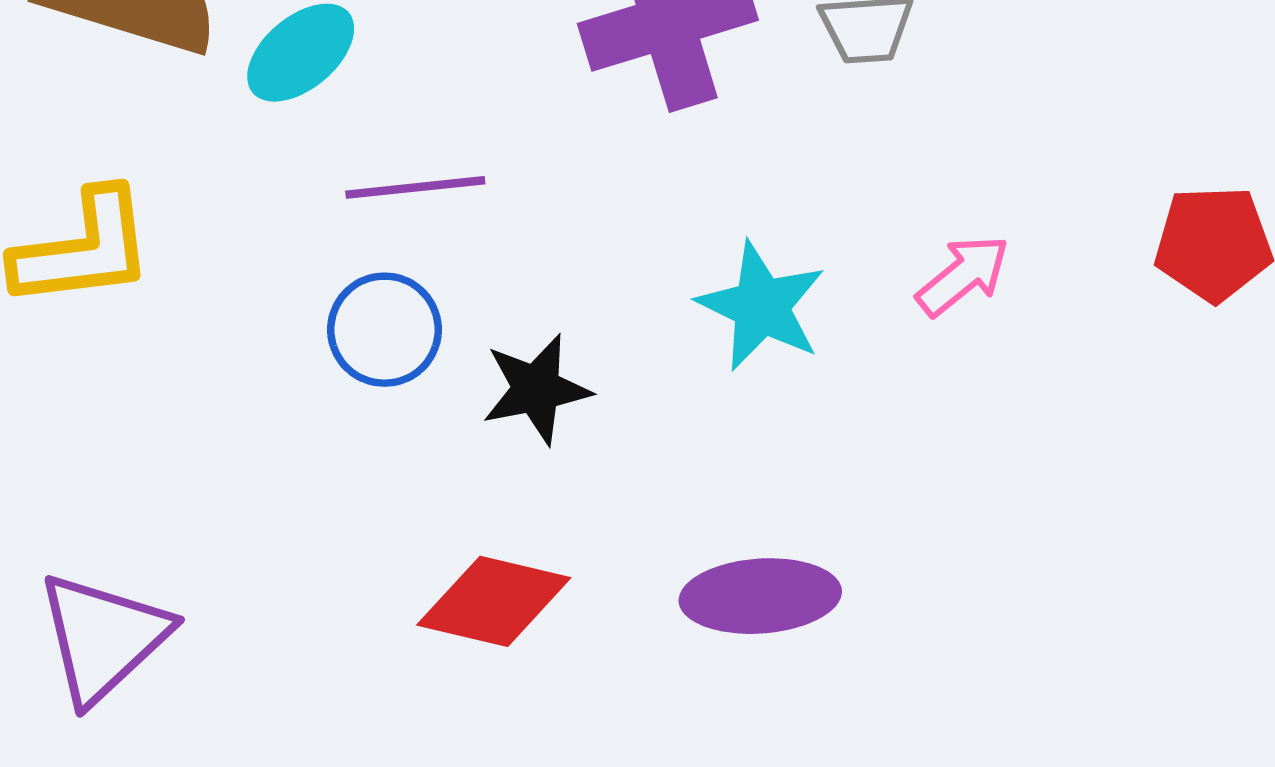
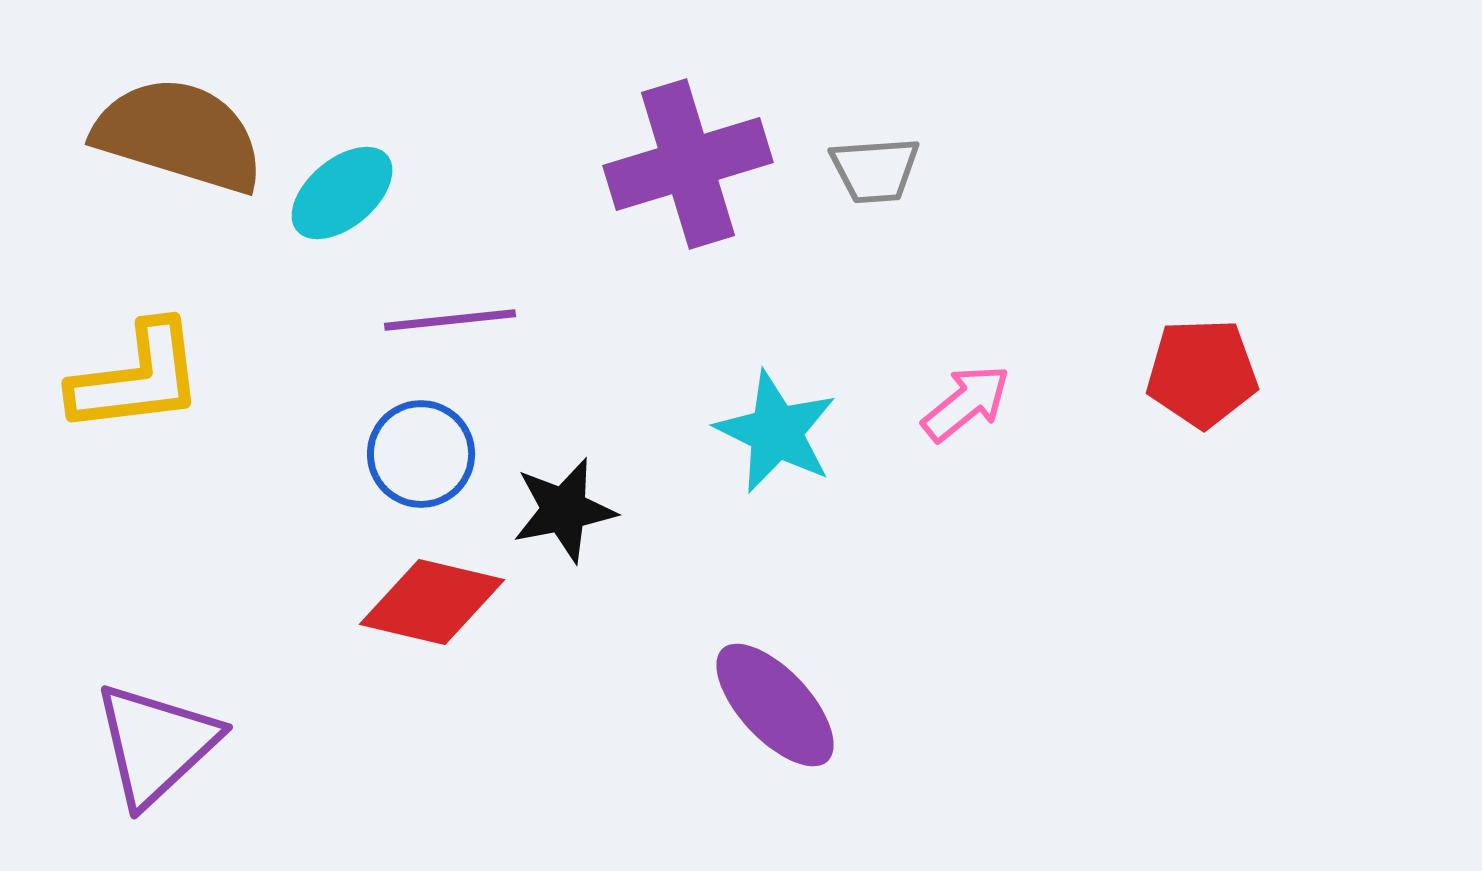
purple ellipse: (760, 596) -> (775, 705), turned 51
red diamond: (494, 601) -> (432, 602), moved

